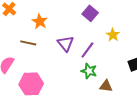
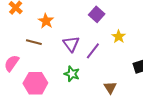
green star: (89, 71) -> (72, 74), moved
brown triangle: (106, 86) -> (110, 88), turned 48

